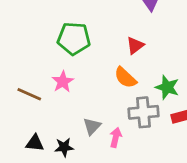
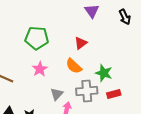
pink star: (63, 82) -> (40, 69), moved
gray triangle: (92, 126) -> (57, 94), moved

